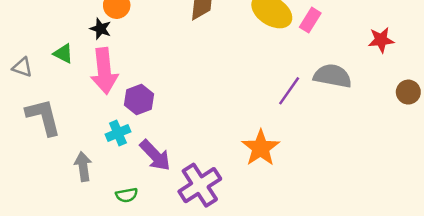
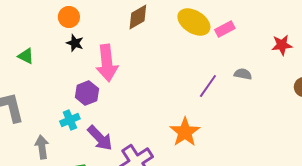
pink rectangle: (310, 20) -> (225, 29), turned 30
black star: (101, 29) -> (75, 43), moved
pink arrow: (104, 71) -> (107, 63), moved
gray semicircle: (333, 76) -> (243, 74), size x0.6

